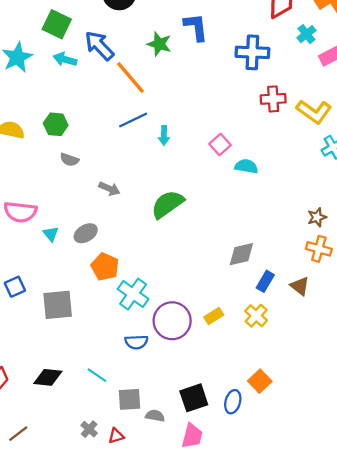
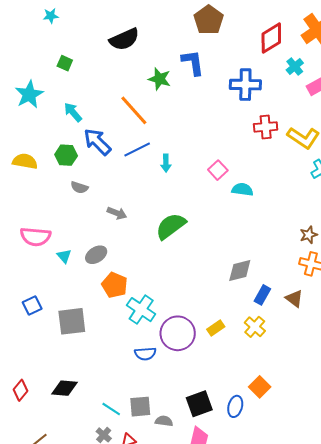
green square: (57, 24) -> (65, 63), size x0.6
blue arrow: (99, 46) -> (97, 142), moved
cyan arrow: (65, 59) -> (73, 112), moved, turned 35
cyan line: (97, 375) -> (111, 409), moved

